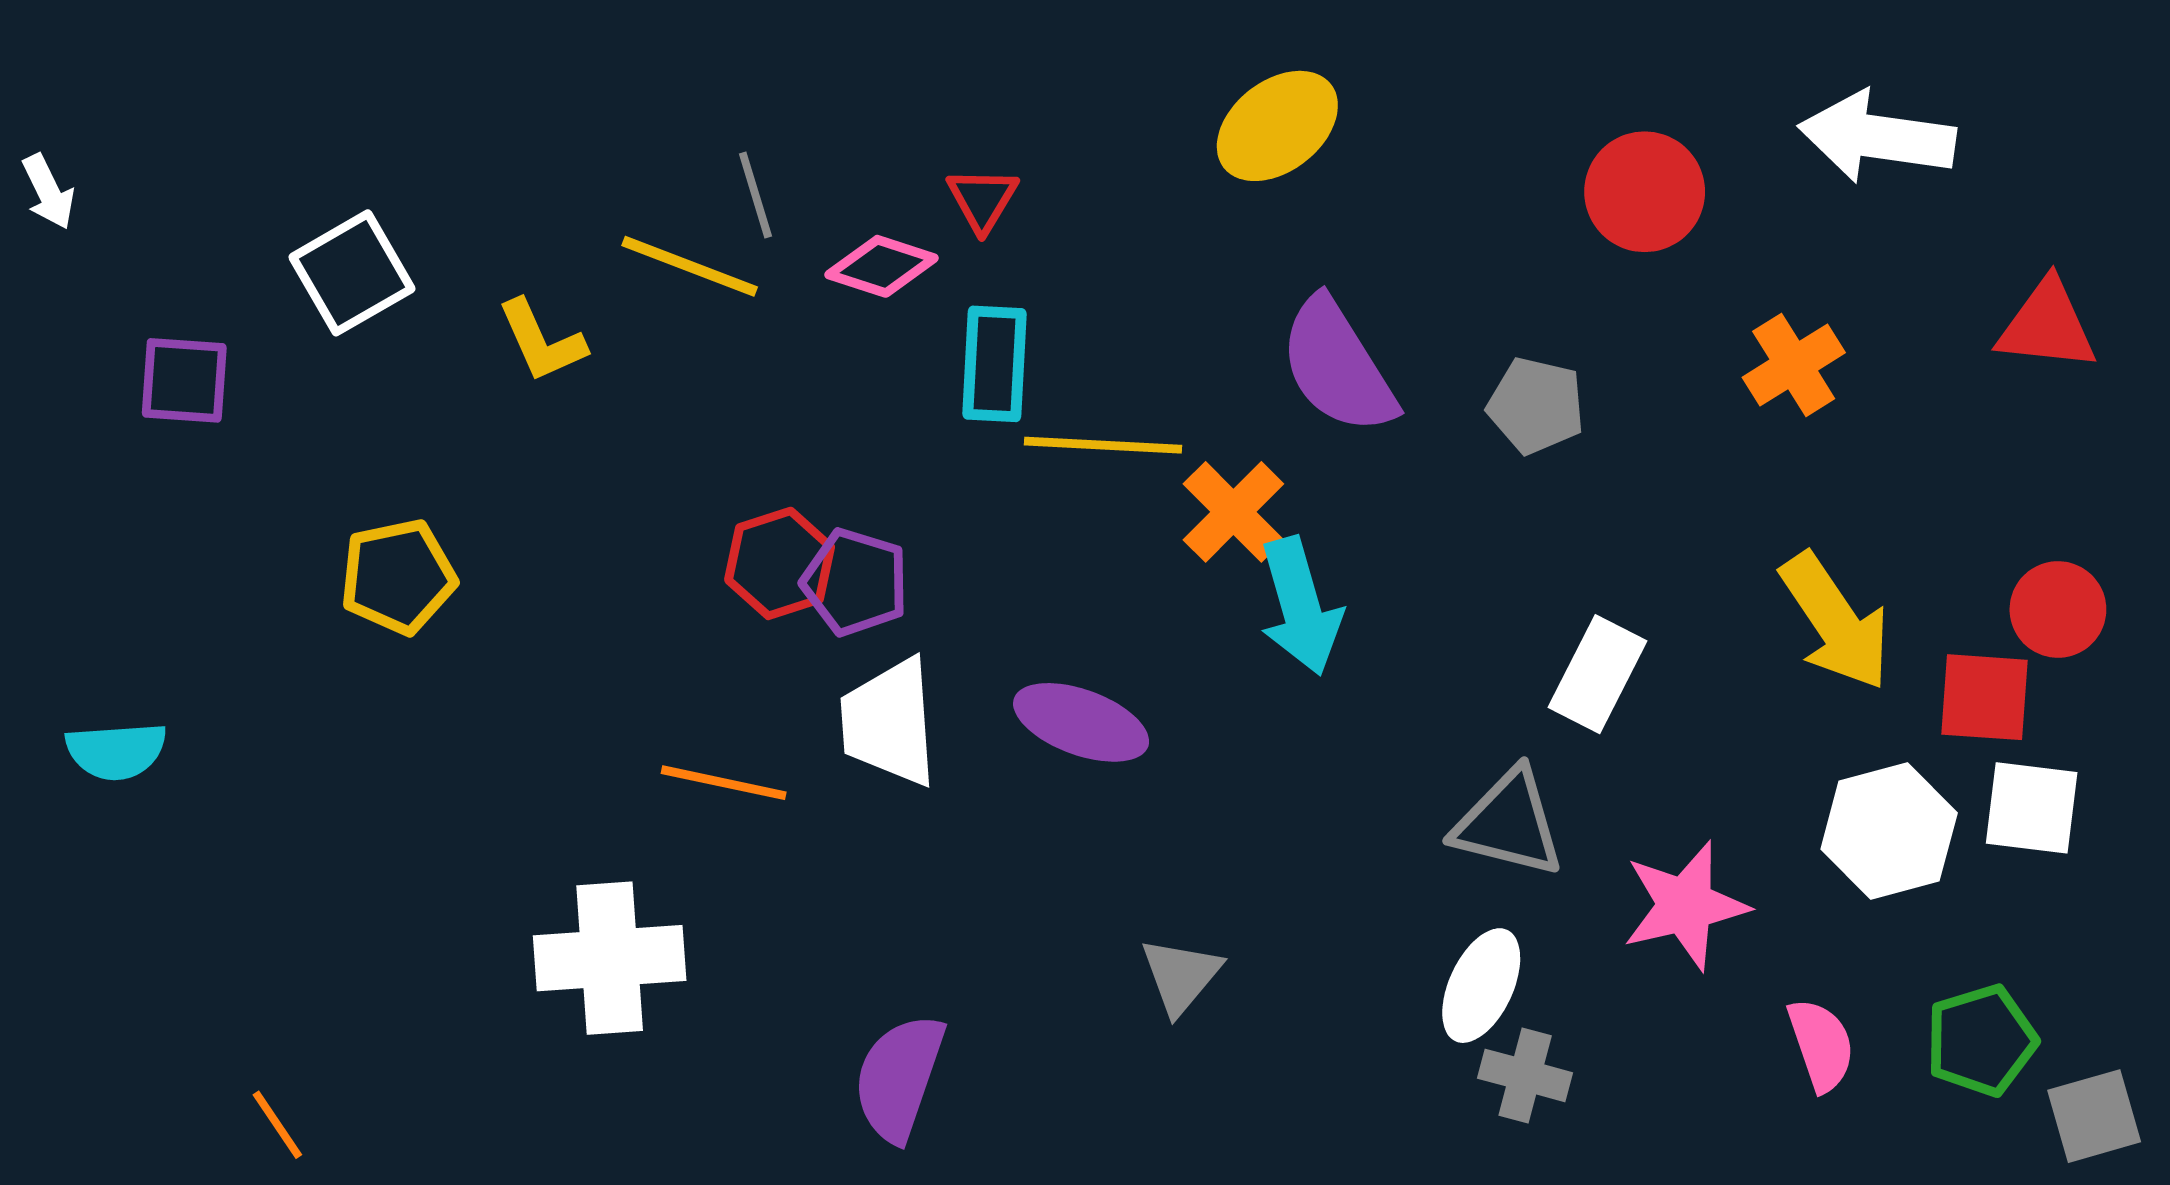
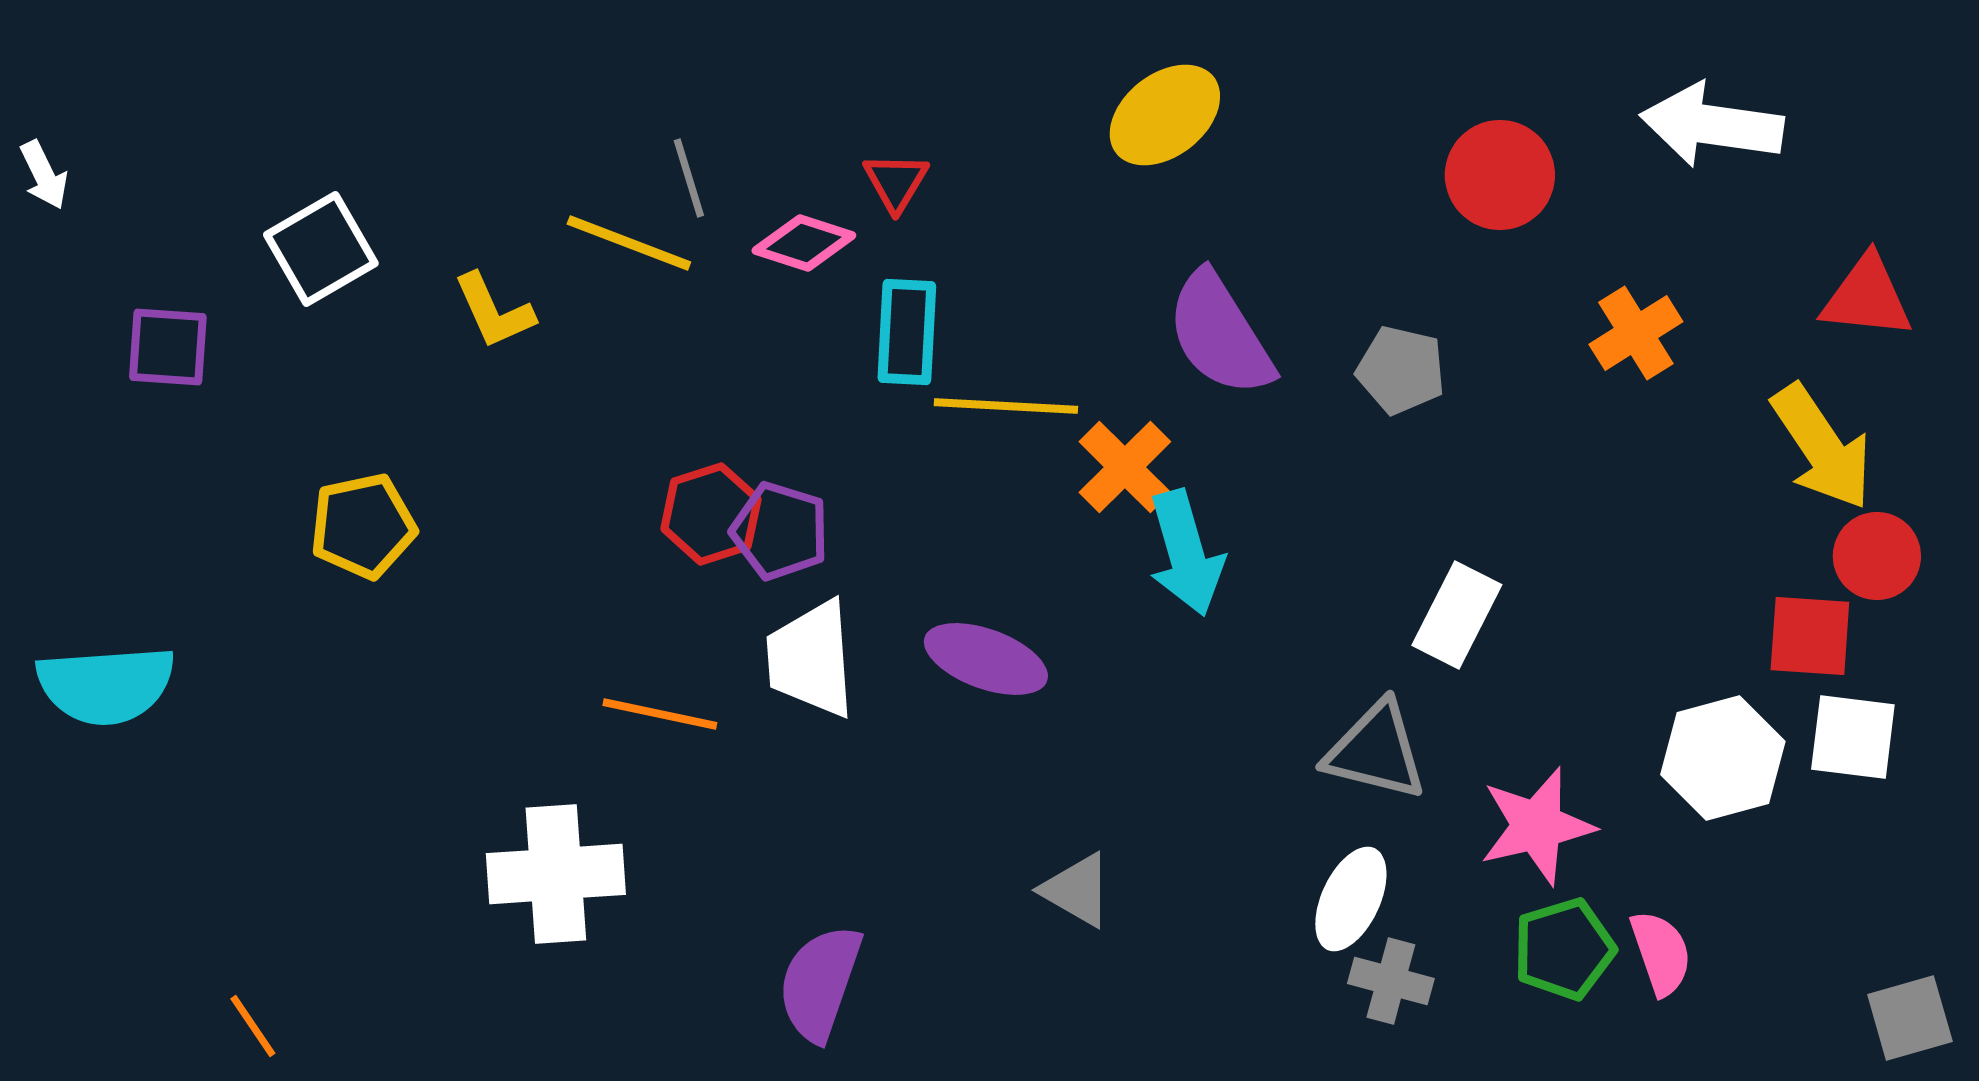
yellow arrow: (1835, 622) -> (1822, 447), moved
cyan semicircle: (116, 751) -> (106, 685), size x1.5
gray triangle: (1181, 976) -> (1077, 890), turned -40
green pentagon: (1981, 1040) -> (1564, 949), moved

